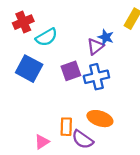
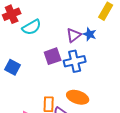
blue star: (106, 37) -> (90, 34), moved
blue square: (29, 69) -> (13, 67), moved, size x0.7

